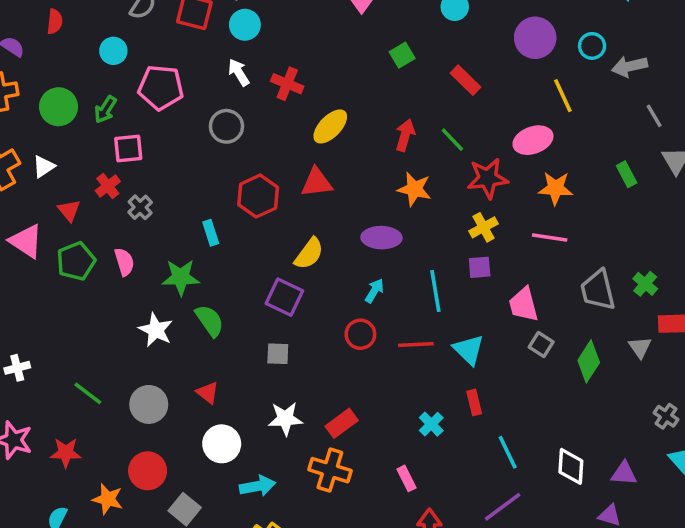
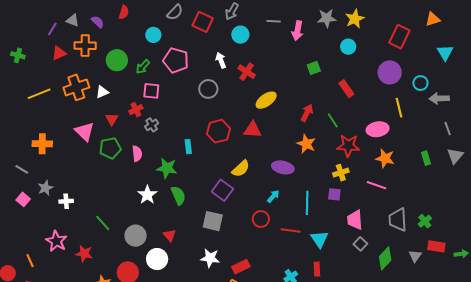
cyan circle: (245, 25) -> (240, 35), moved
gray square: (278, 354) -> (213, 221), size x1.5
white circle: (222, 444) -> (157, 259), moved

